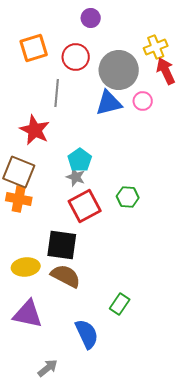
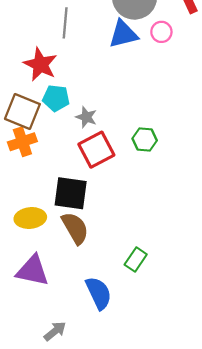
cyan pentagon: (80, 160) -> (56, 98), moved, turned -30
orange cross: (19, 199) -> (22, 142), turned -30
brown semicircle: (66, 276) -> (75, 228), turned 32

